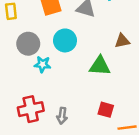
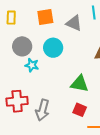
green triangle: (100, 66) -> (80, 84), moved
gray arrow: (62, 116) -> (43, 110), size x1.5

